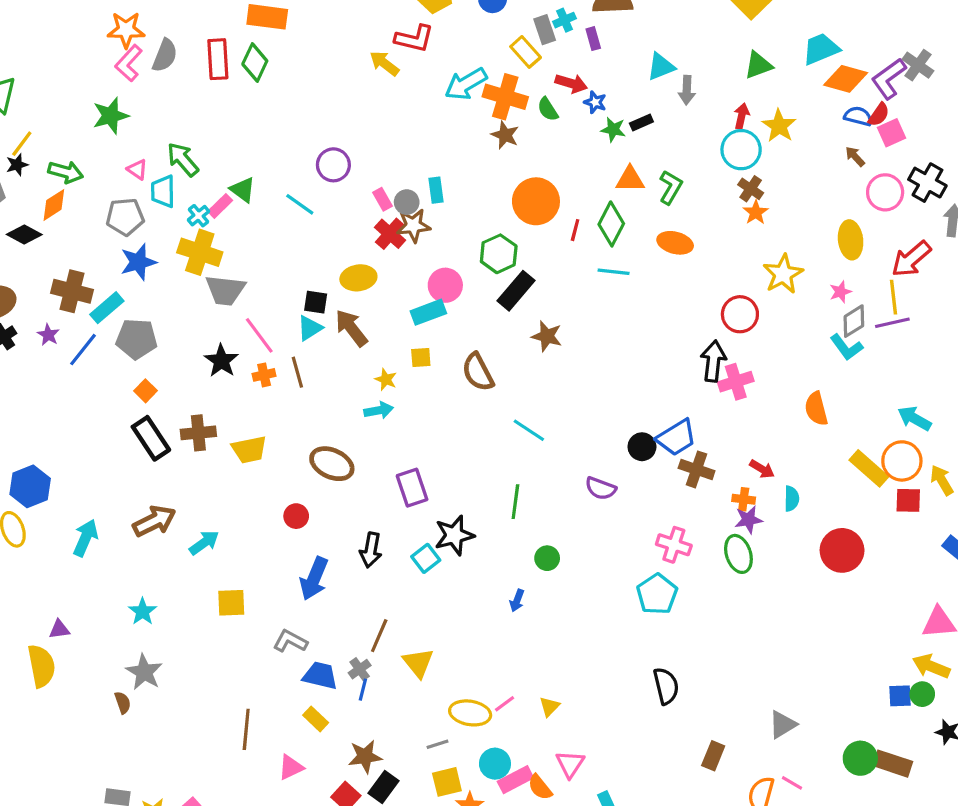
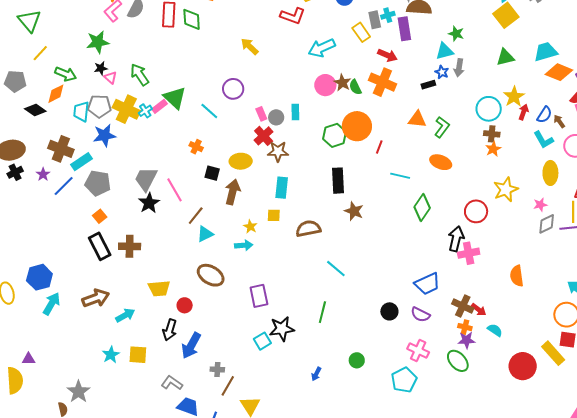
purple rectangle: (593, 39) -> (404, 29), size x1.6
green diamond: (255, 63) -> (192, 19), turned -35
yellow arrow: (384, 63) -> (250, 46), moved
orange cross: (505, 97) -> (382, 82), moved
blue star: (595, 102) -> (442, 72), moved
green semicircle: (548, 109) -> (355, 87), moved
red arrow: (742, 116) -> (524, 112), moved
blue semicircle: (858, 116) -> (544, 115), moved, turned 102
green star: (613, 130) -> (456, 34), moved
black star: (17, 165) -> (101, 68), moved
brown cross: (751, 189) -> (492, 134), turned -35
green triangle: (243, 190) -> (175, 98), size x1.4
cyan trapezoid: (163, 191) -> (81, 112), moved
green diamond: (611, 224) -> (422, 208), moved
brown star: (413, 226) -> (278, 151), moved
yellow cross: (200, 252) -> (126, 109), moved
green hexagon: (499, 254) -> (335, 135), moved
pink circle: (445, 285) -> (325, 85), moved
gray trapezoid: (225, 290) -> (146, 179), moved, turned 104
black rectangle: (516, 291) -> (338, 181), turned -50
cyan rectangle: (428, 312) -> (282, 188), turned -70
cyan triangle: (310, 328) -> (205, 234), moved
brown arrow: (351, 328) -> (233, 192), turned 45
cyan L-shape: (846, 347) -> (544, 140), moved
brown line: (297, 372) -> (196, 216), turned 48
brown semicircle: (478, 372) -> (308, 229), turned 100
orange cross: (264, 375) -> (196, 147), moved, turned 32
black circle: (642, 447) -> (389, 311), moved
yellow trapezoid: (249, 450) -> (159, 288), moved
yellow rectangle: (869, 468) -> (553, 353), moved
brown cross: (697, 469) -> (463, 306), moved
blue hexagon: (30, 486) -> (39, 277), moved
purple semicircle: (601, 488) -> (420, 315), moved
cyan semicircle: (792, 499) -> (495, 330), turned -63
black arrow: (371, 550) -> (170, 330), moved
green ellipse: (738, 554) -> (458, 361), turned -30
green circle: (547, 558) -> (357, 360), moved
cyan star: (142, 612) -> (111, 355), moved
gray cross: (360, 669) -> (217, 369), moved, turned 32

